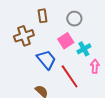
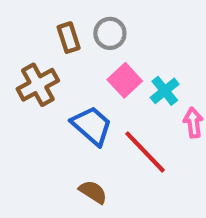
gray circle: (74, 19) -> (110, 33), moved

